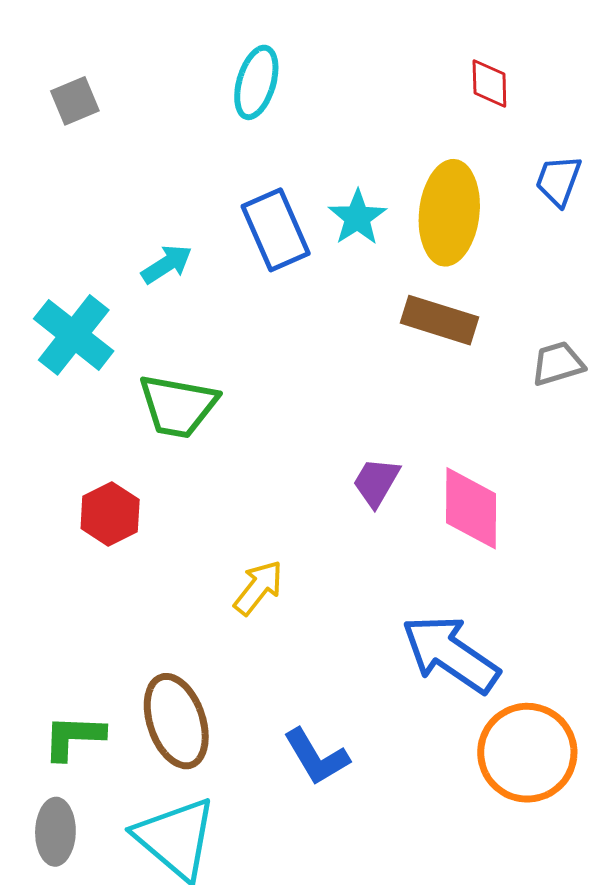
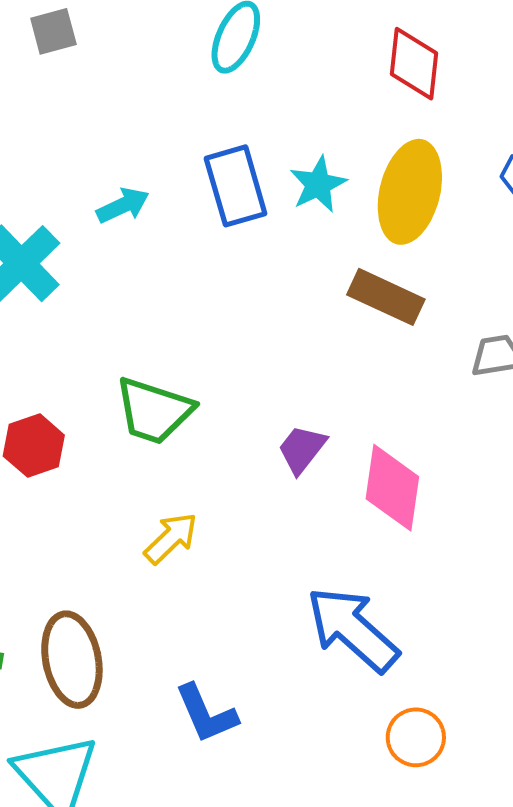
red diamond: (489, 84) -> (414, 64), moved, size x1.4
green trapezoid: (178, 406) -> (154, 411), moved
orange circle: (527, 753) -> (416, 737), size x0.6

